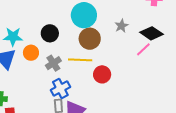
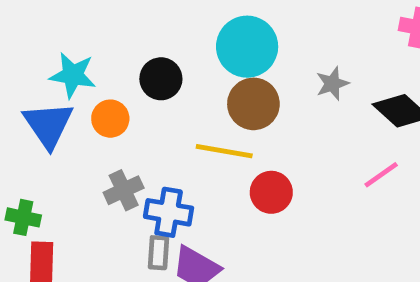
pink line: (143, 49) -> (381, 175), moved
gray cross: (53, 63) -> (124, 190), moved
blue cross: (60, 88) -> (169, 212), turned 30

